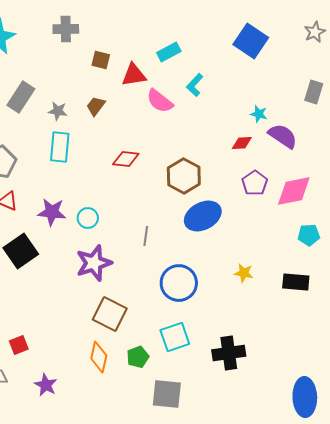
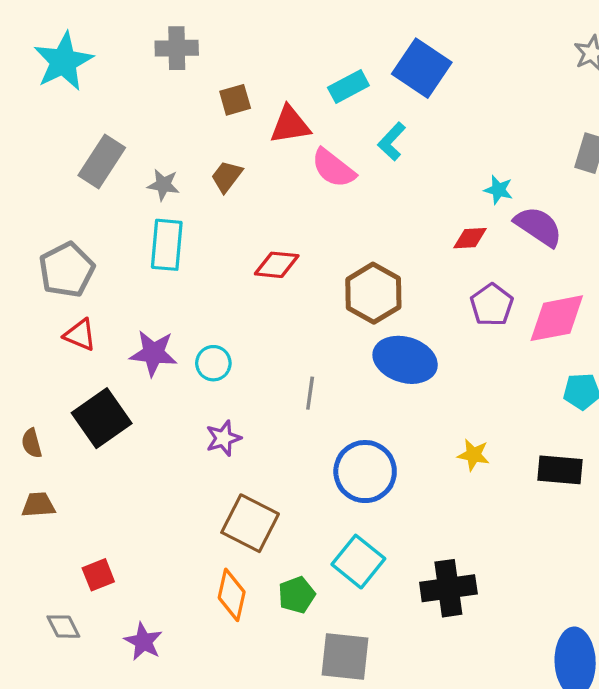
blue square: (251, 41) -> (422, 68), moved
brown square: (101, 60) -> (235, 100), turned -30
blue ellipse: (203, 216) -> (405, 360), turned 45
purple star: (94, 263) -> (223, 438), size x0.6
cyan square: (175, 337) -> (358, 562), turned -32

